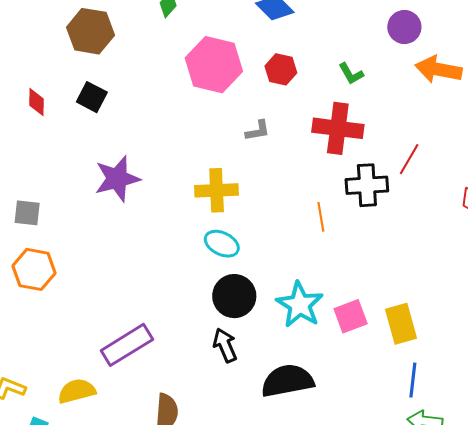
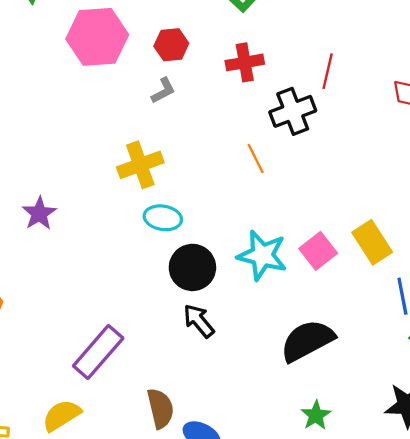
red hexagon: (281, 69) -> (171, 45), moved
red cross: (338, 128) -> (245, 62), size x0.7
purple star: (117, 179) -> (39, 213), moved, size x0.7
black semicircle: (287, 381) -> (307, 341), moved

